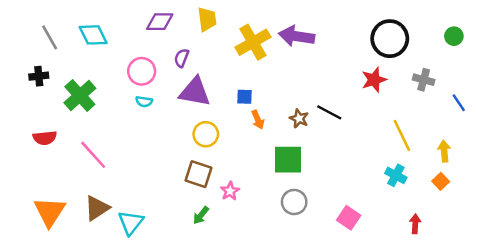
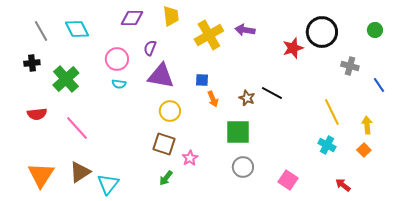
purple arrow: (297, 36) -> (245, 30), size x0.7
red star: (374, 80) -> (293, 48), moved
red arrow: (415, 224) -> (343, 185), turned -56

